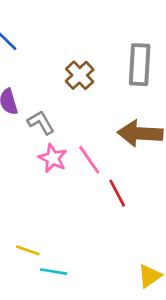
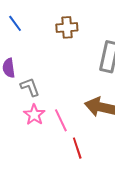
brown cross: (80, 75) -> (67, 27), moved, turned 30

